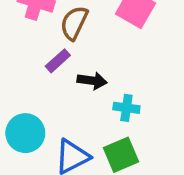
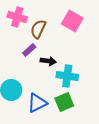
cyan cross: (126, 108) -> (67, 76), size x1.5

